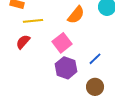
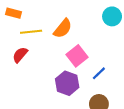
orange semicircle: (76, 15) -> (63, 28), moved
pink square: (62, 43) -> (77, 56), moved

